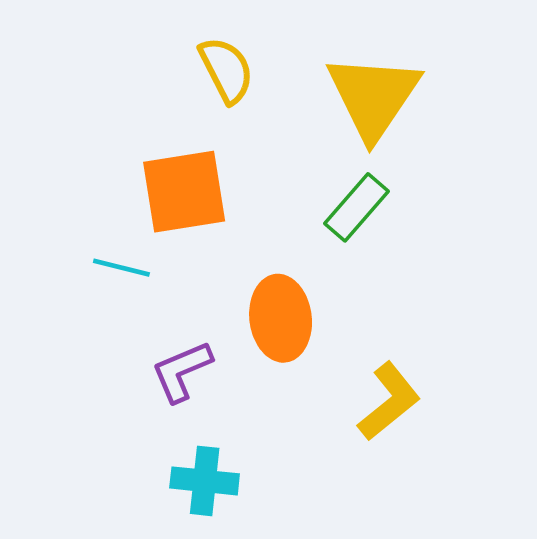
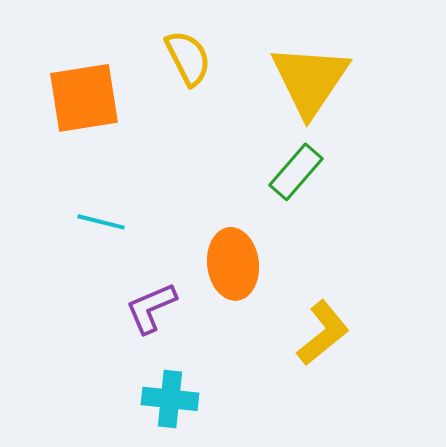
orange square: (184, 192) -> (84, 98), moved

